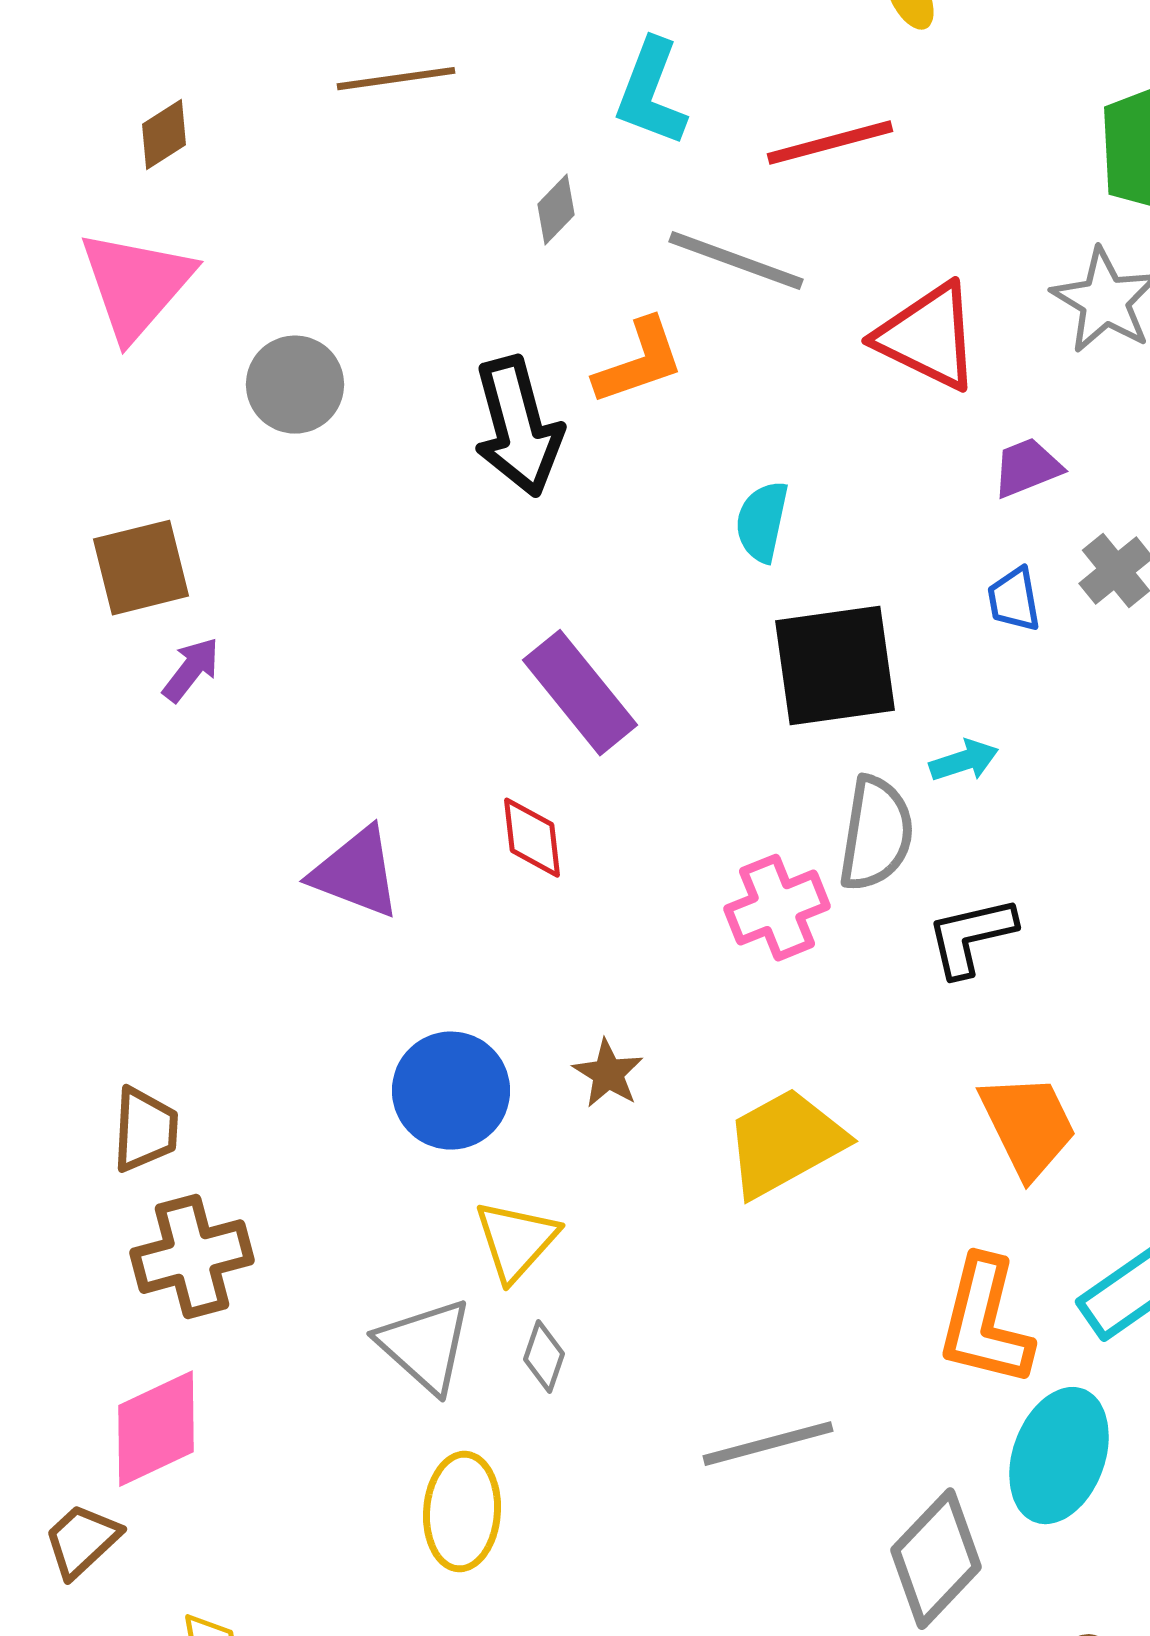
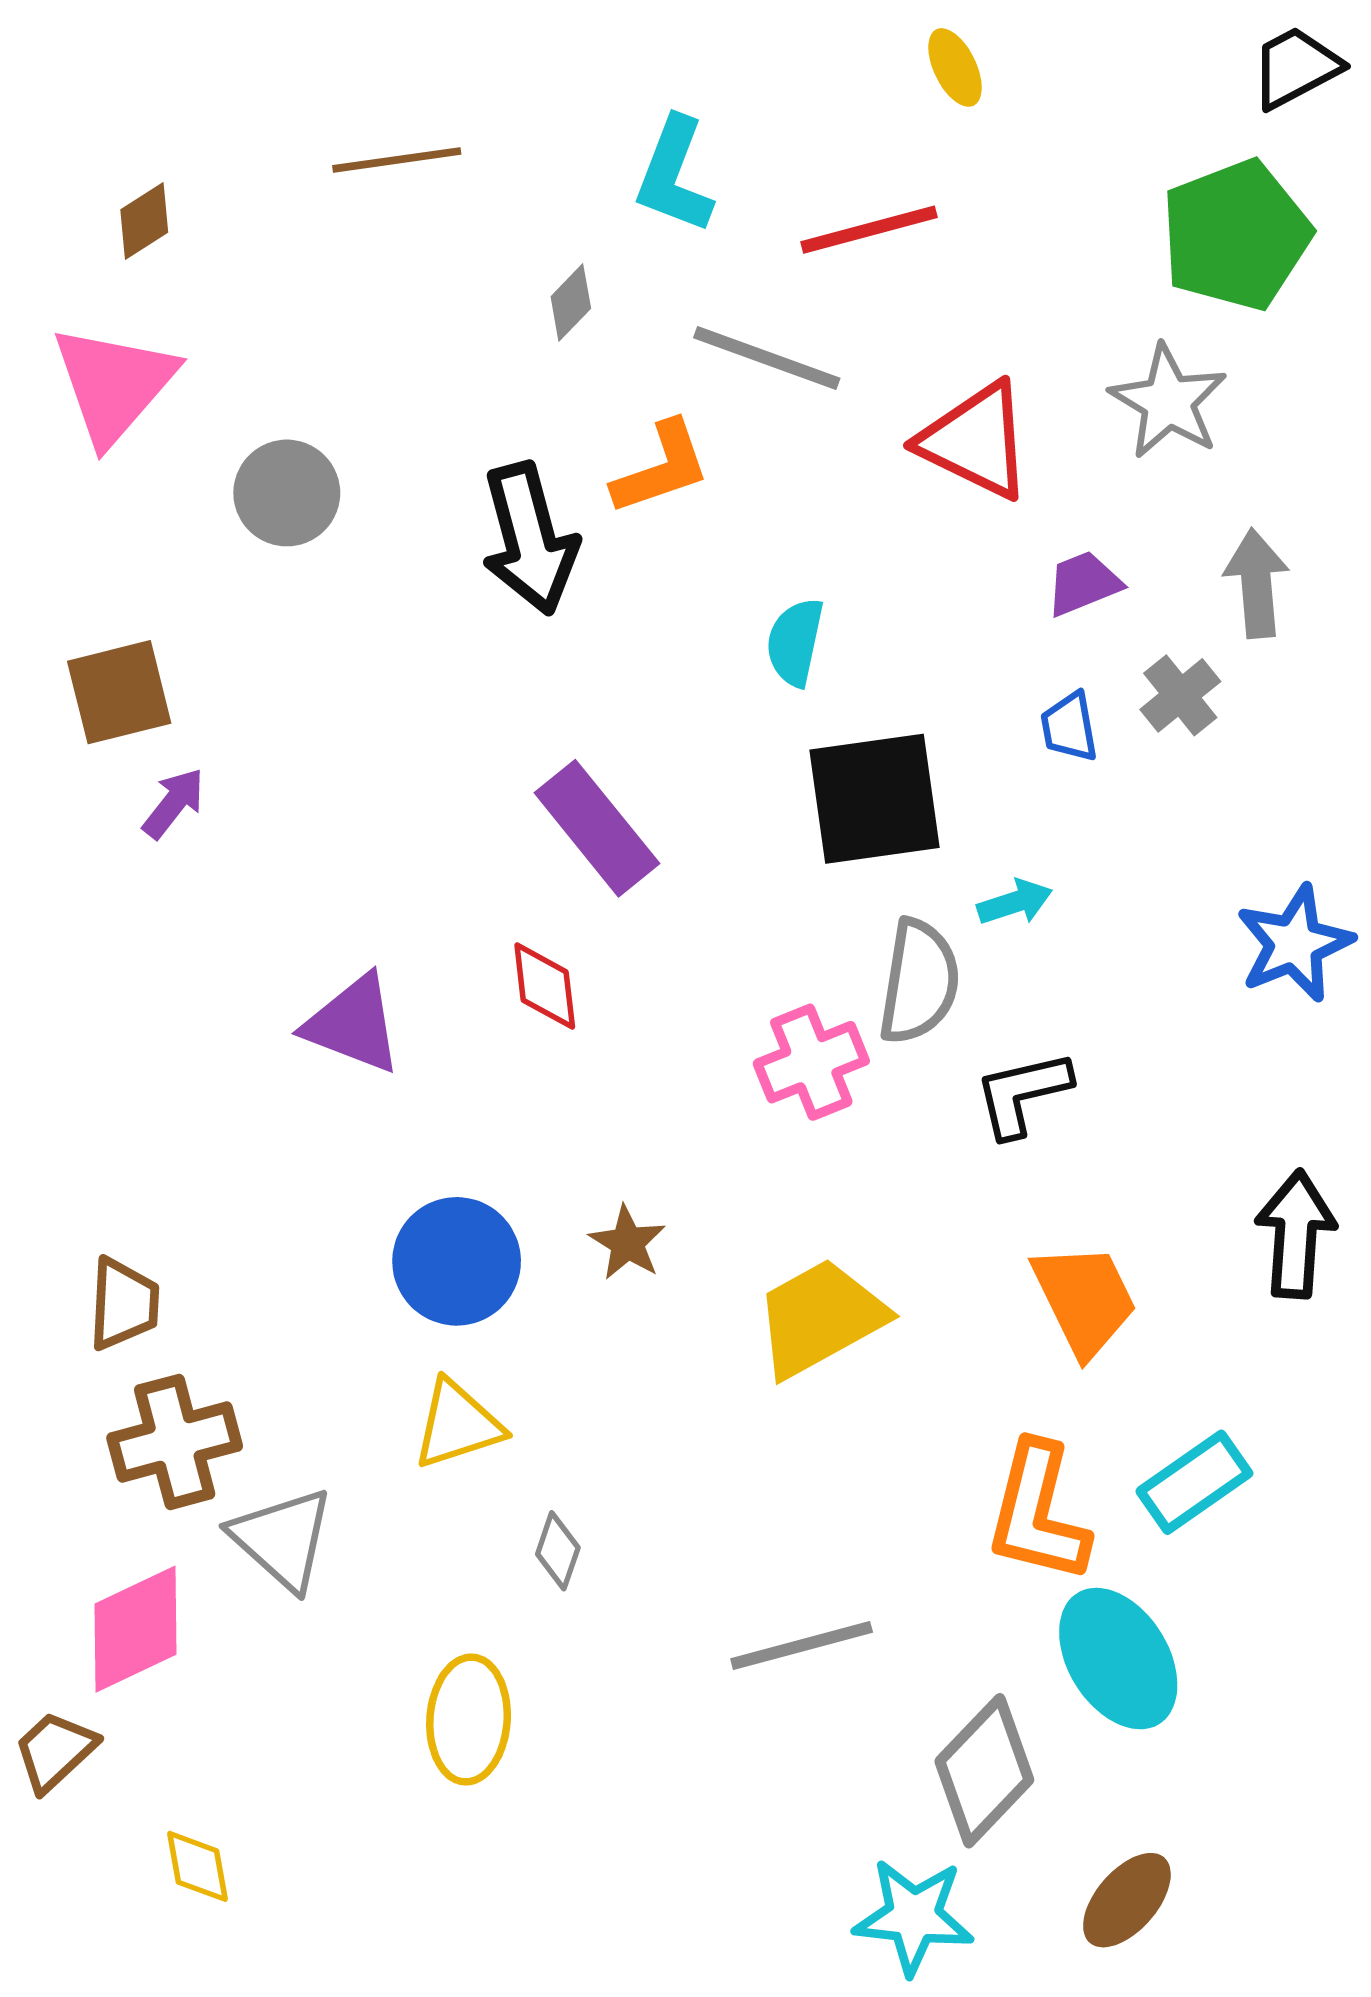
yellow triangle: (516, 1241) -> (458, 1425), moved, turned 30
gray triangle: (425, 1346) -> (282, 1539), moved
cyan ellipse: (1059, 1456) -> (1118, 1659), turned -52

